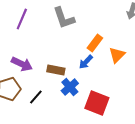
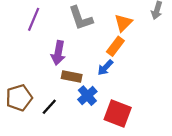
orange triangle: (117, 55) -> (123, 23), moved
purple arrow: (22, 64) -> (58, 53), moved, turned 75

